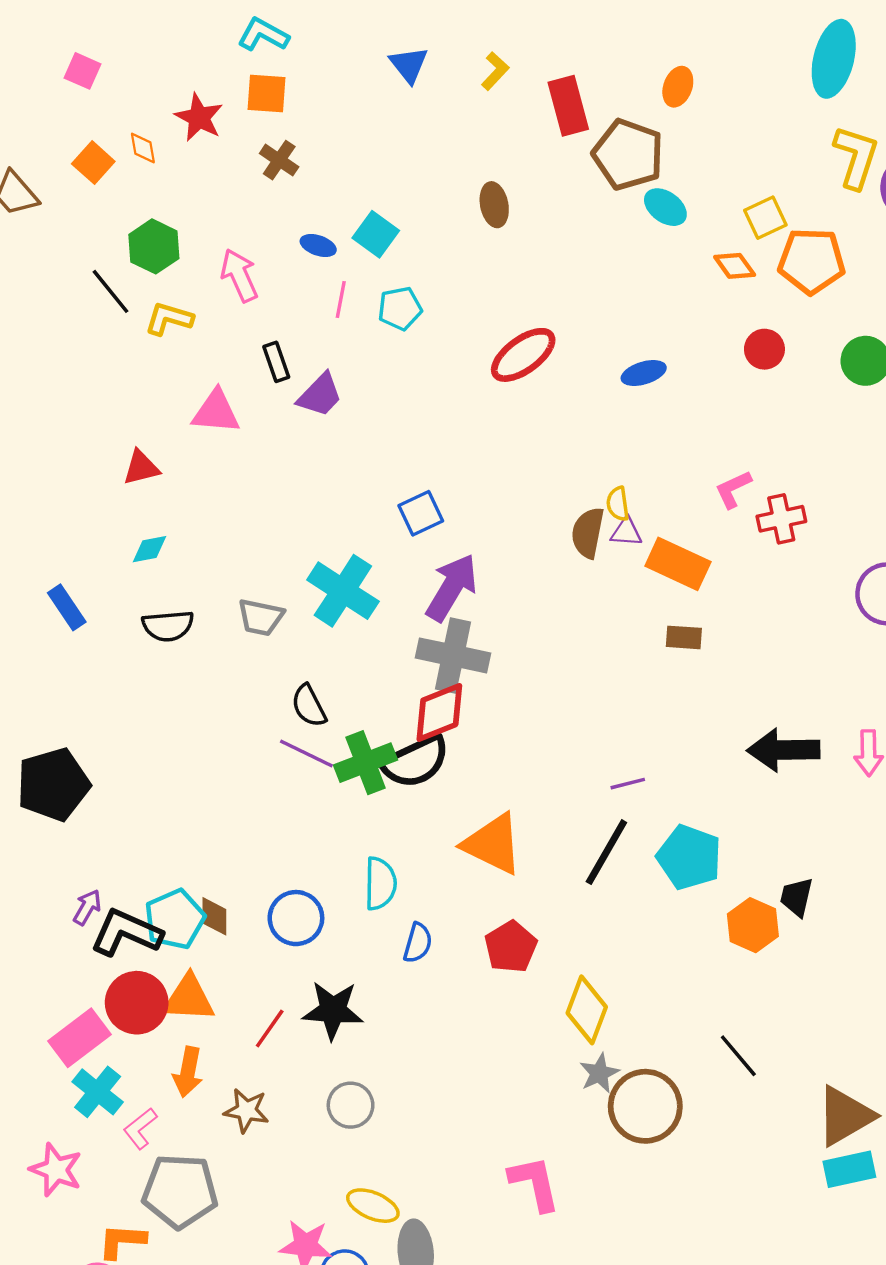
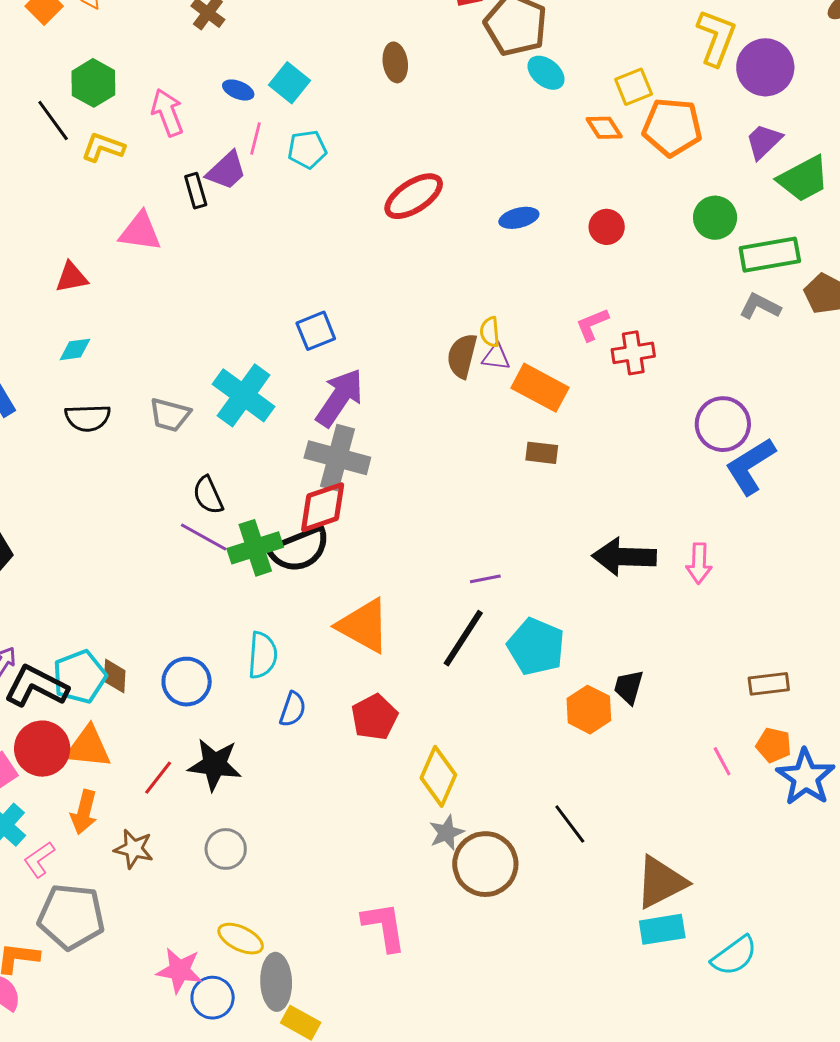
red circle: (764, 349) -> (607, 227), moved
purple trapezoid: (320, 395) -> (226, 171), moved

